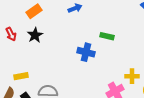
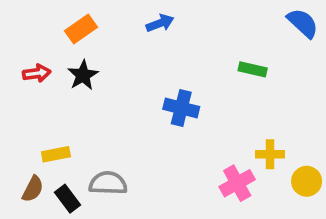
red arrow: (11, 34) -> (37, 73), turned -72
green rectangle: (107, 36) -> (253, 69), moved

